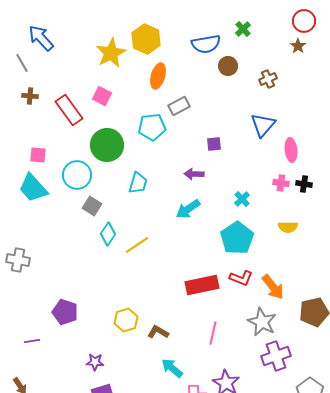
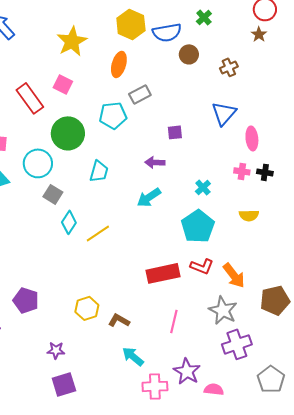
yellow hexagon: (146, 39) -> (131, 24), moved

